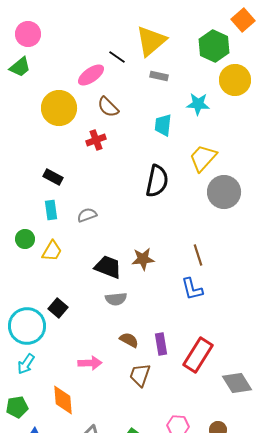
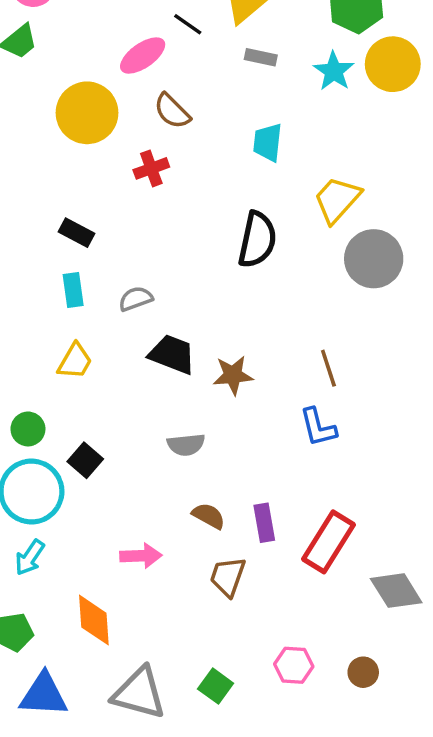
cyan star: (198, 104) -> (334, 71), moved, turned 30
green circle: (25, 239) -> (28, 429), moved
black trapezoid: (108, 267) -> (172, 354), moved

